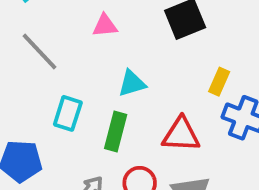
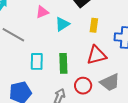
yellow rectangle: (219, 82) -> (94, 25), moved
cyan triangle: (132, 83) -> (62, 24), moved

